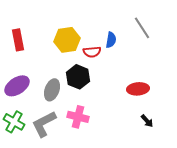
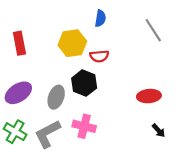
blue semicircle: (111, 40) -> (100, 18), moved

